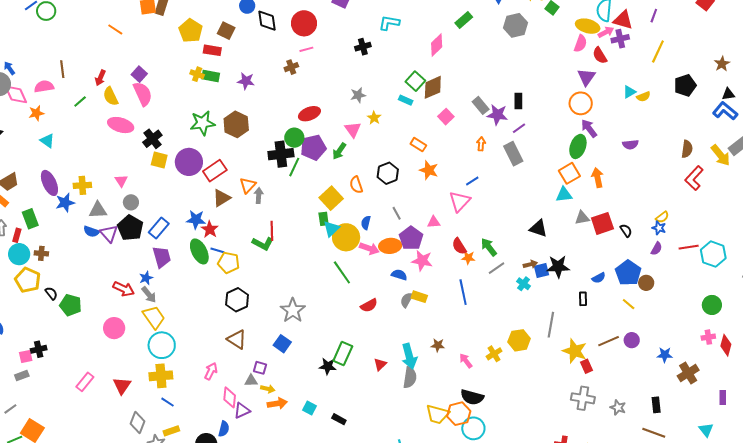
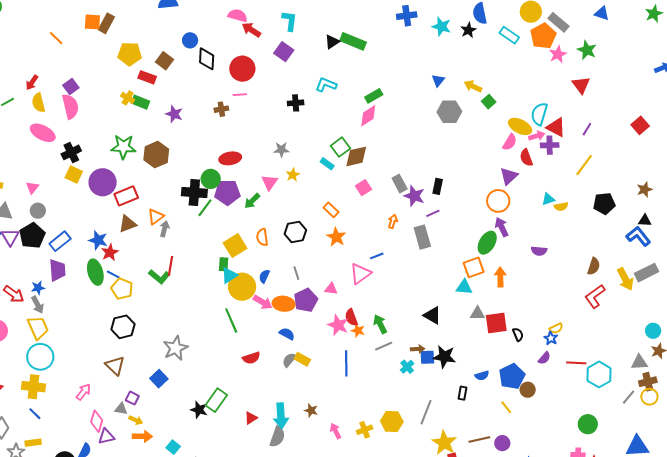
green rectangle: (464, 20) -> (374, 96), moved
yellow pentagon: (191, 31) -> (130, 54), turned 30
pink star: (422, 261) -> (338, 325), moved

